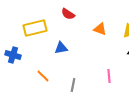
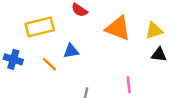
orange triangle: (100, 29) -> (118, 28), size x1.6
orange line: (43, 76) -> (49, 64), moved

